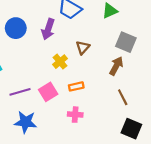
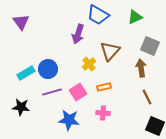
blue circle: (16, 28) -> (48, 69), moved
brown triangle: (83, 48) -> (110, 51), size x1.5
brown arrow: (116, 66) -> (141, 68), turned -36
blue star: (25, 122) -> (69, 120), moved

